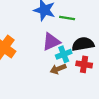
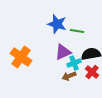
red cross: (84, 64) -> (92, 72), turned 32

